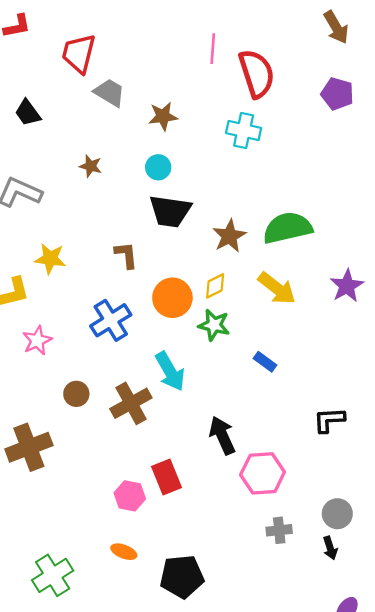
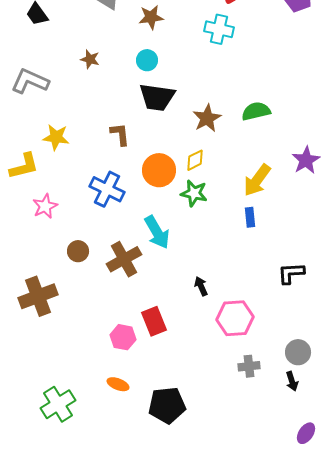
green semicircle: (287, 228) -> (256, 111), size x0.7
yellow arrow: (277, 288) -> (257, 180), moved, turned 88
blue cross: (111, 320) -> (107, 189), turned -32
blue rectangle: (265, 362) -> (250, 217), moved, turned 48
black arrow: (222, 435) -> (201, 286), size x0.6

